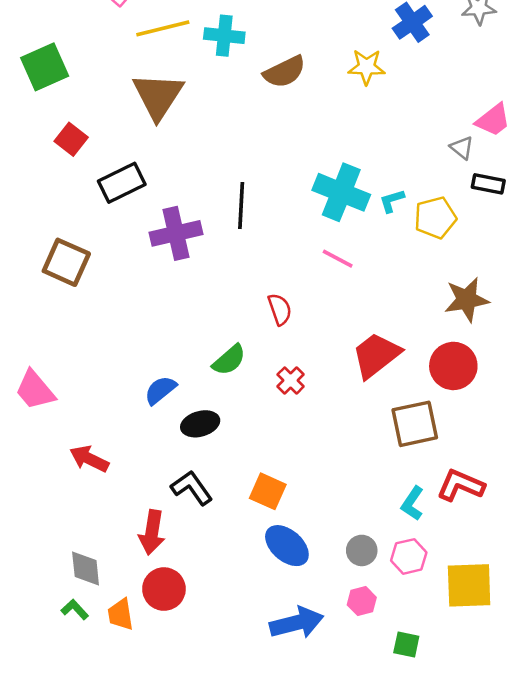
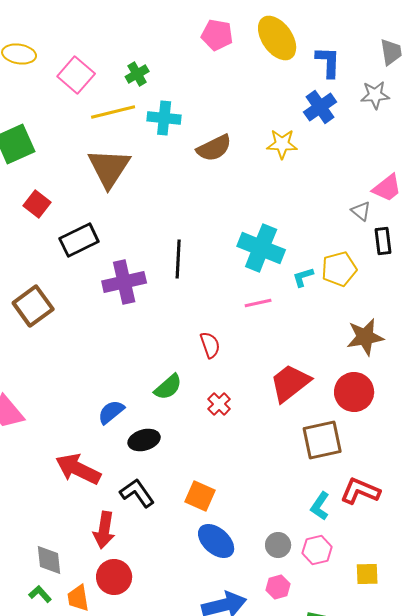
black rectangle: (488, 184) -> (383, 241), turned 72
cyan L-shape: (392, 201) -> (303, 277), moved
pink line: (338, 259) -> (258, 303), turned -40
brown square: (66, 262) -> (33, 306), turned 30
red arrow: (89, 459) -> (78, 469), moved, size x1.4
yellow square: (469, 585) -> (367, 574), size x0.6

